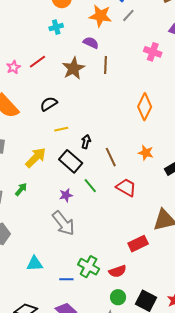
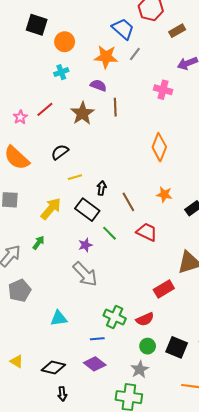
blue line: (66, 279) -> (97, 339), moved

